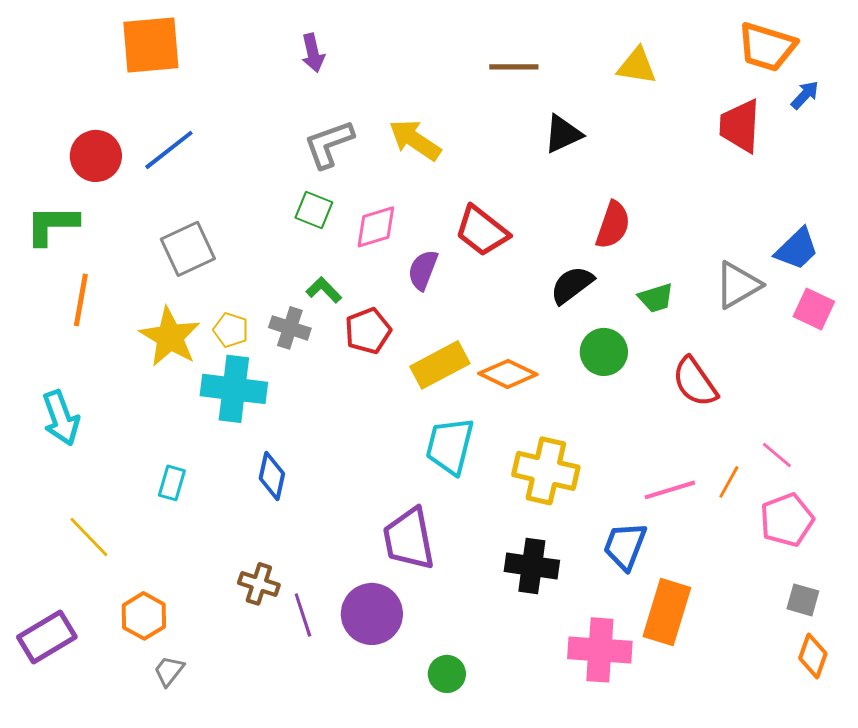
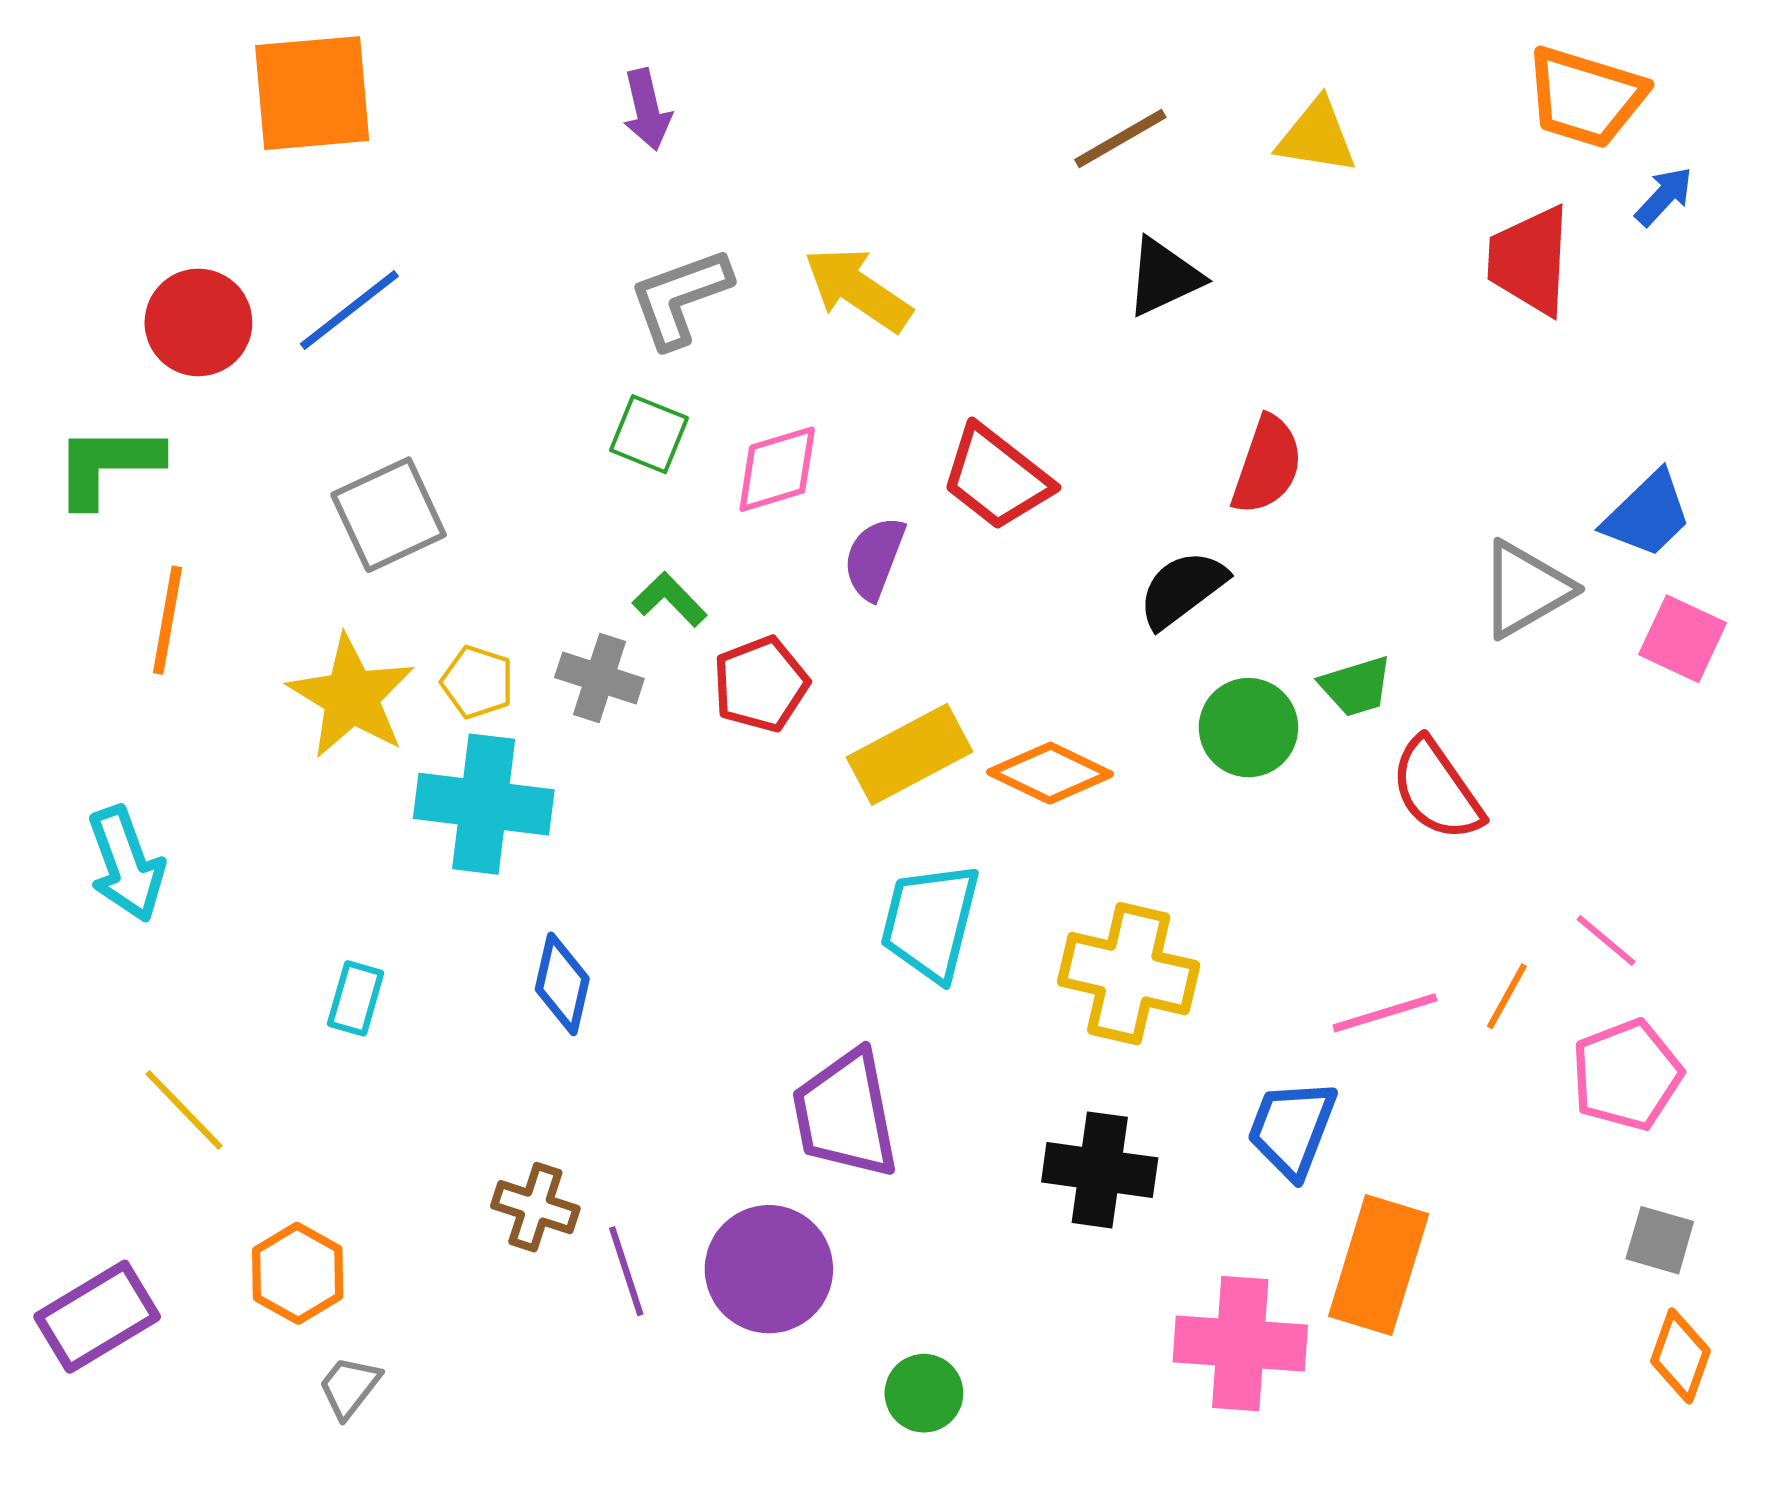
brown line: (514, 67) -> (1120, 138), moved, turned -30
green trapezoid: (656, 298) -> (1356, 686), moved

